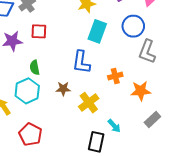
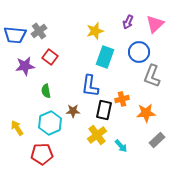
red square: (39, 31) -> (50, 57), turned 35
cyan hexagon: (27, 91) -> (50, 123), moved
yellow cross: (89, 103) -> (97, 135), moved
red pentagon: (30, 134) -> (42, 154), turned -30
black rectangle: (96, 142) -> (104, 110), moved

